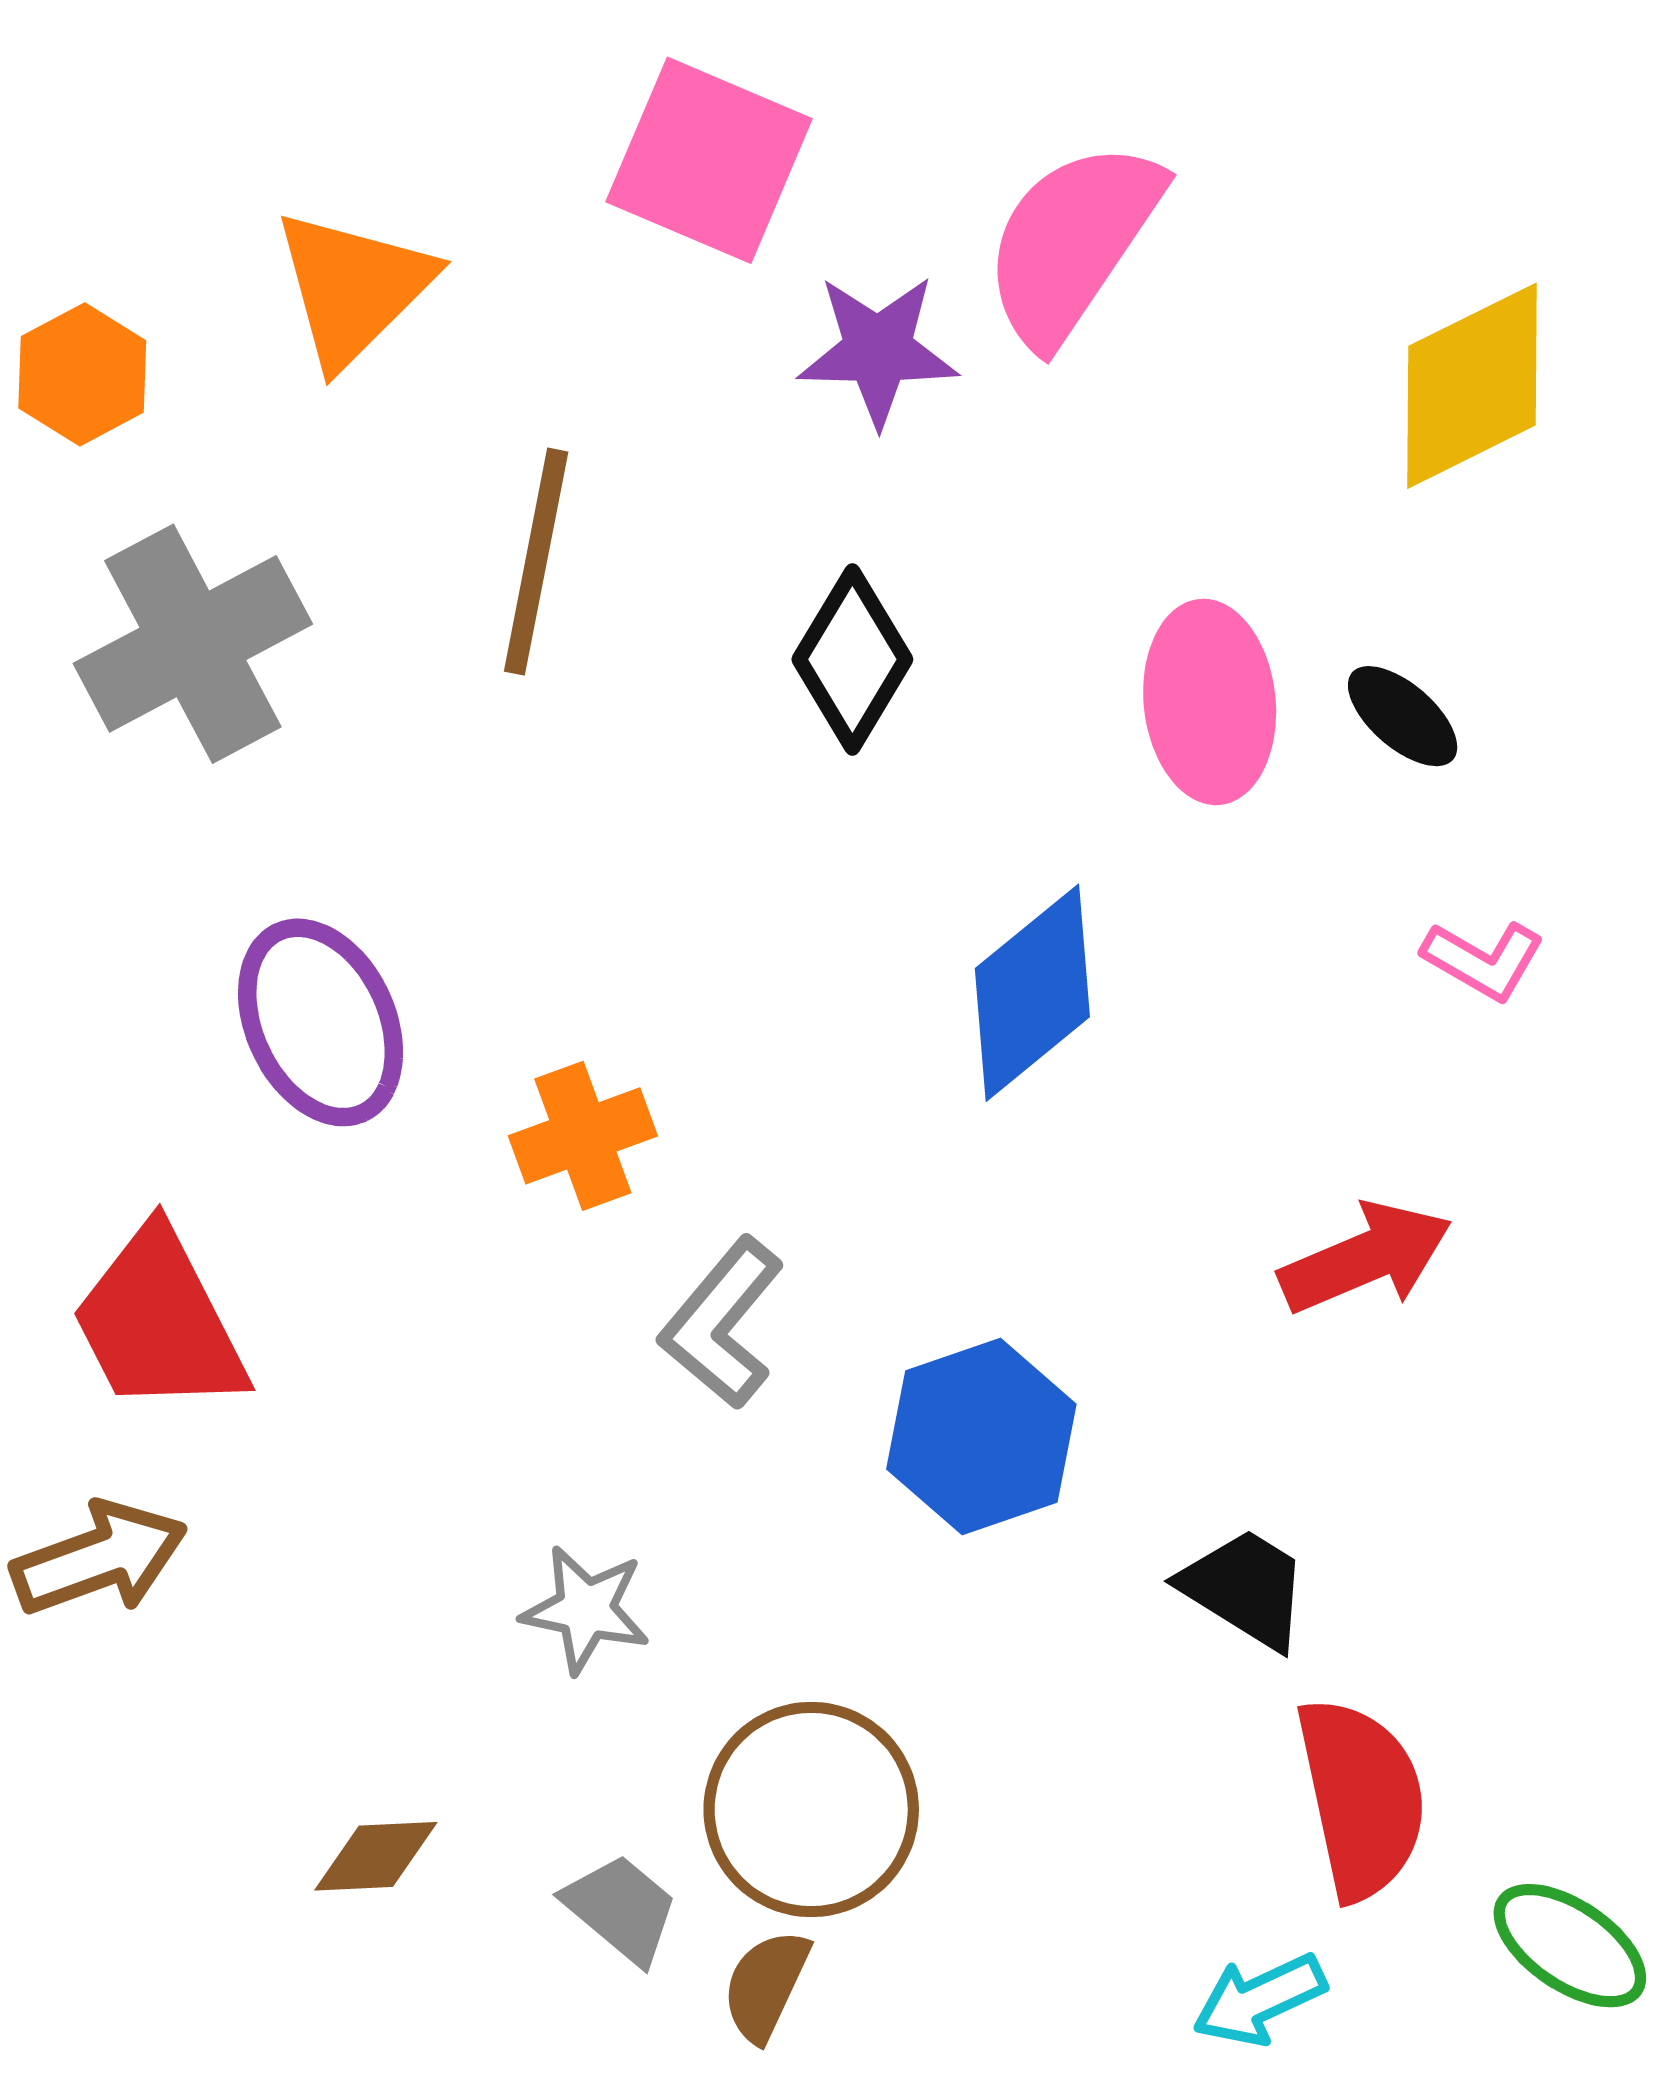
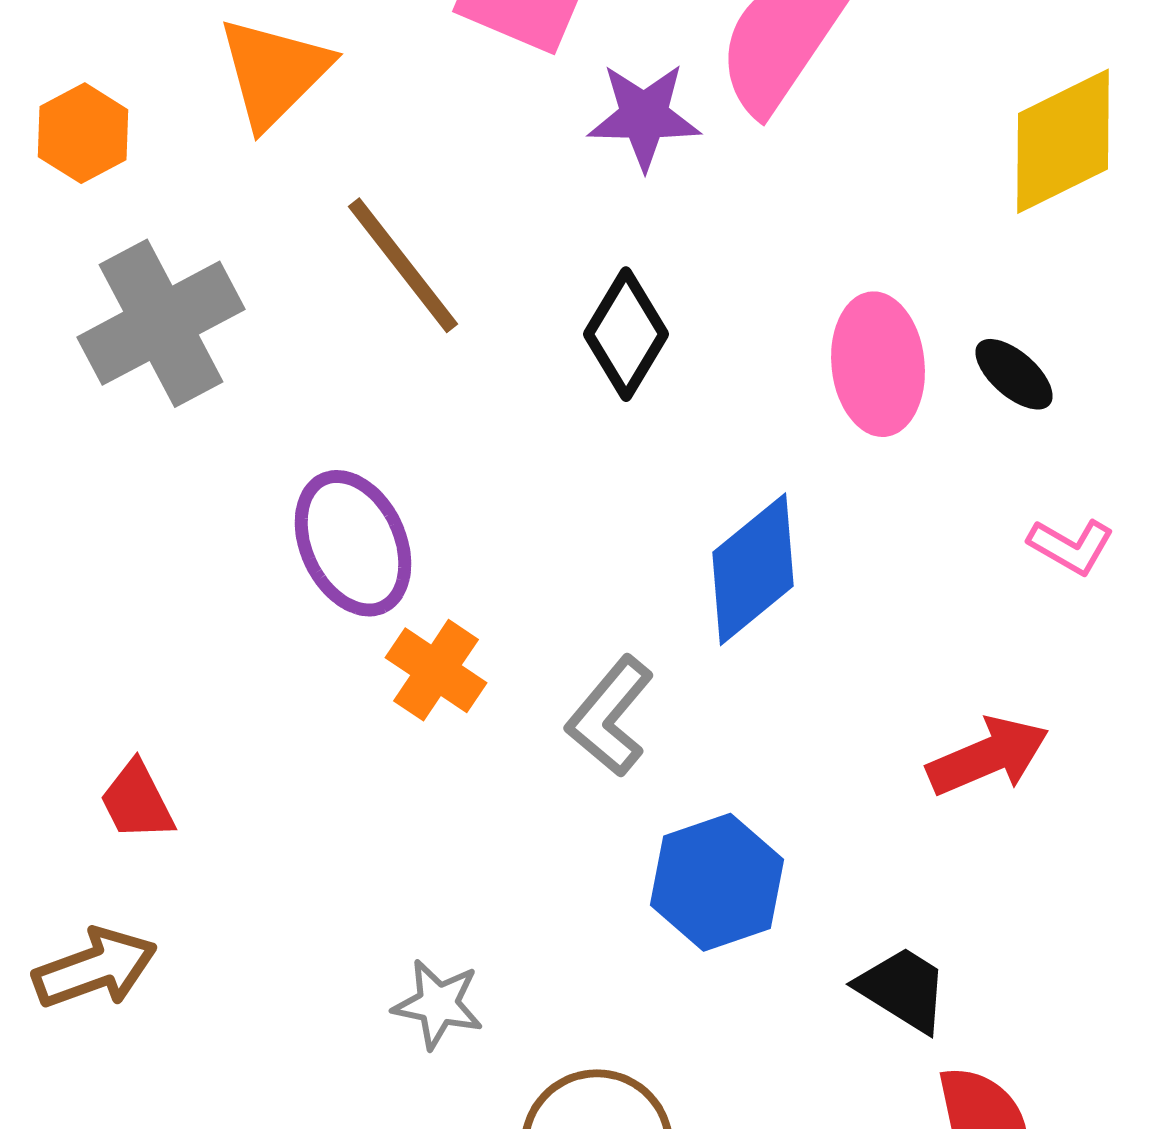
brown line: (536, 562) -> (403, 265), turned -49
purple ellipse: (321, 1022) -> (353, 543), moved
orange cross: (583, 1136) -> (436, 670), turned -36
red trapezoid: (159, 1322) -> (137, 801), size x0.6
gray L-shape: (722, 1323) -> (610, 716), moved

